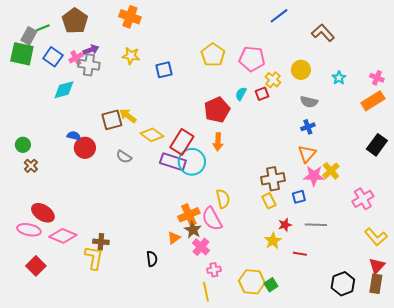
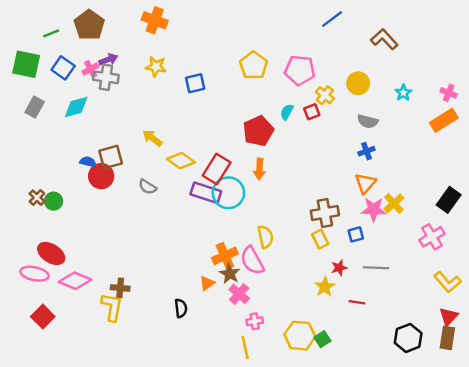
gray rectangle: (29, 36) -> (35, 107), moved
brown square: (112, 120) -> (111, 157), moved
green circle: (23, 145) -> (54, 201), moved
black rectangle: (377, 145) -> (449, 200), moved

